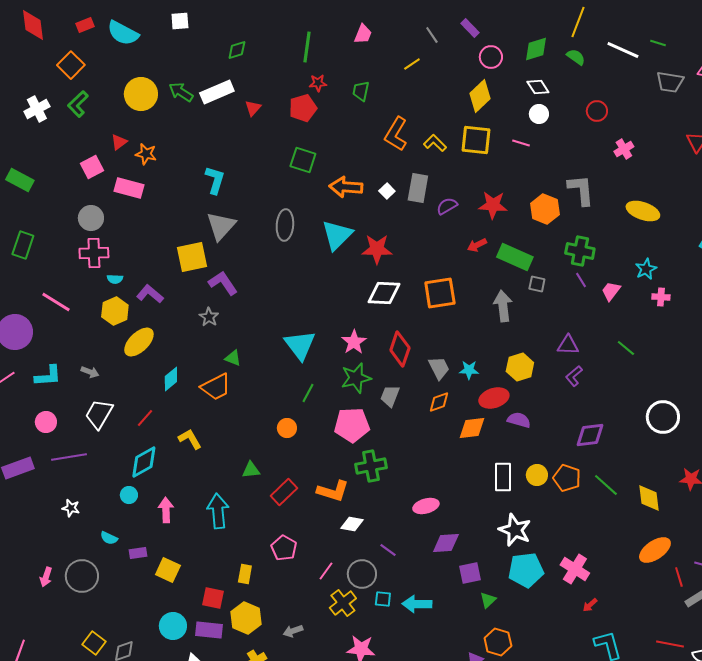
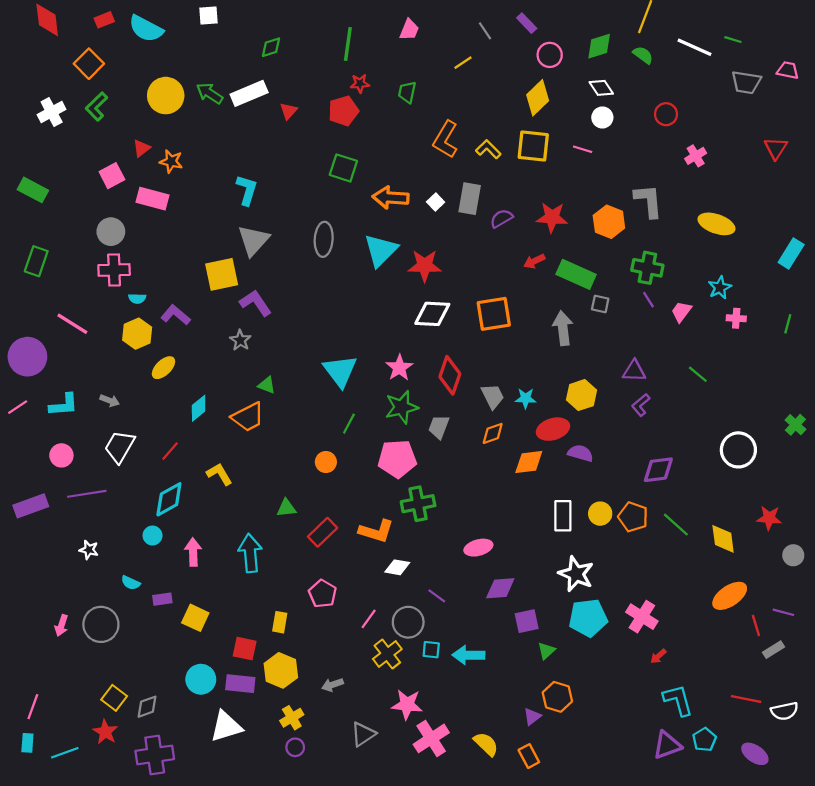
yellow ellipse: (139, 342) -> (163, 368), size x0.7

